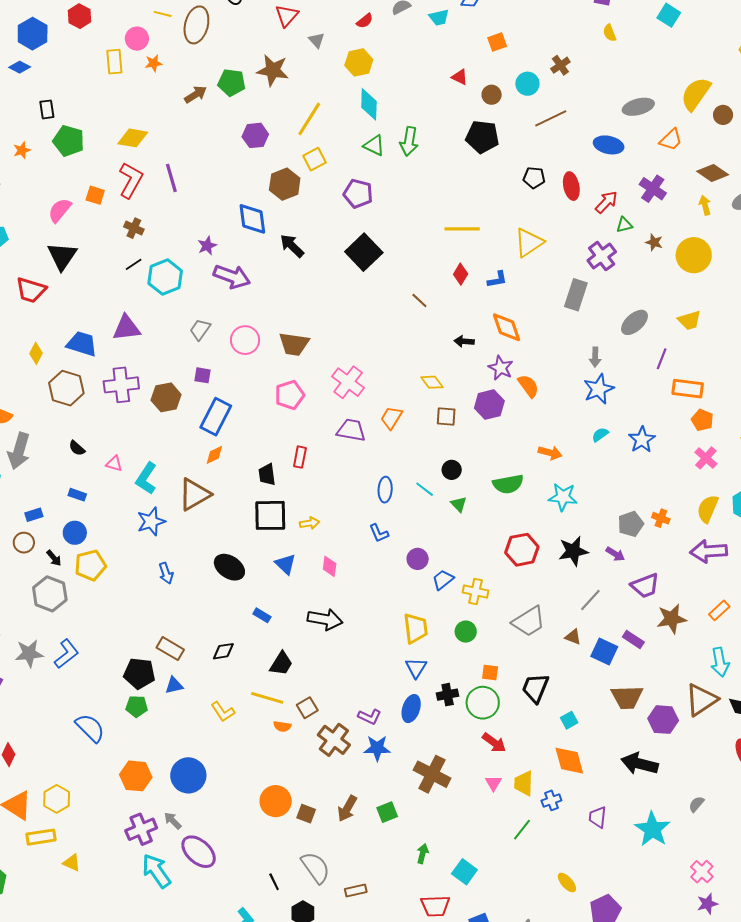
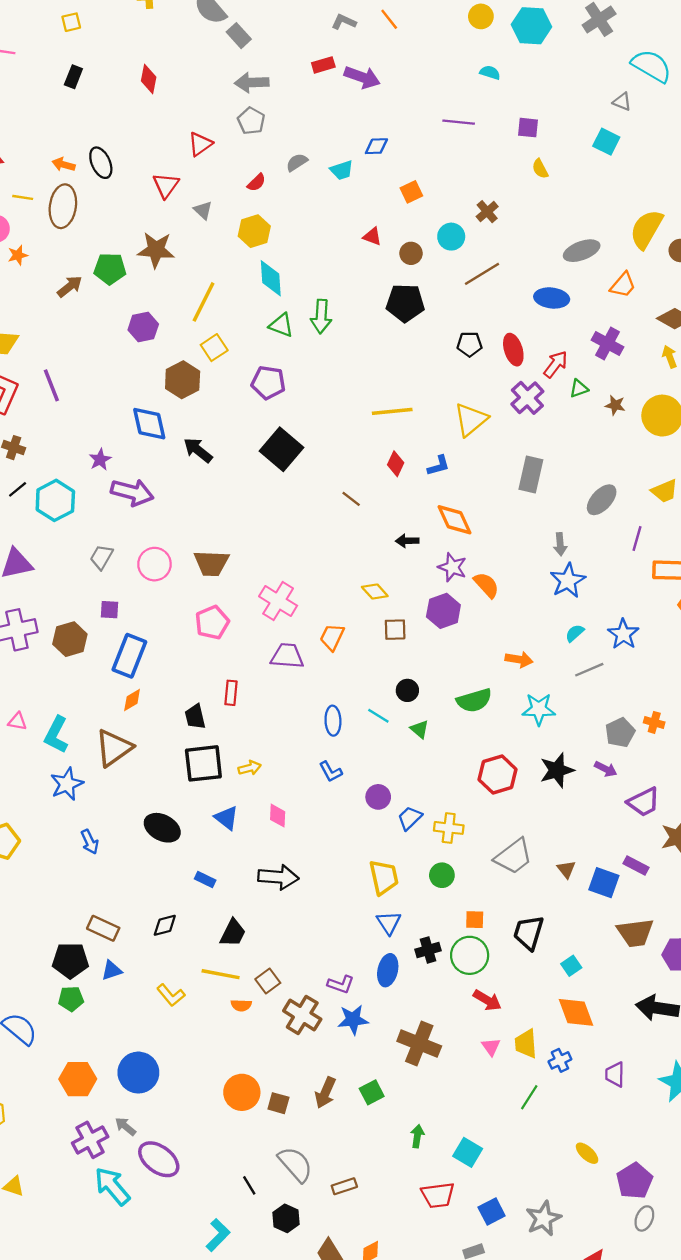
purple cross: (602, 256) -> (527, 398), moved
gray line: (590, 600) -> (589, 670), moved, turned 30
brown triangle: (573, 637) -> (566, 869), turned 36

